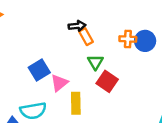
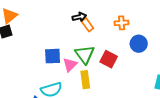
blue circle: (145, 41) -> (139, 44), moved
green triangle: (95, 62) -> (85, 54), moved, size x1.5
blue square: (39, 70) -> (53, 56), turned 36

